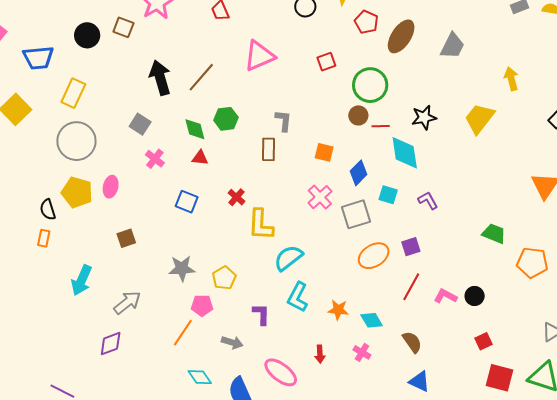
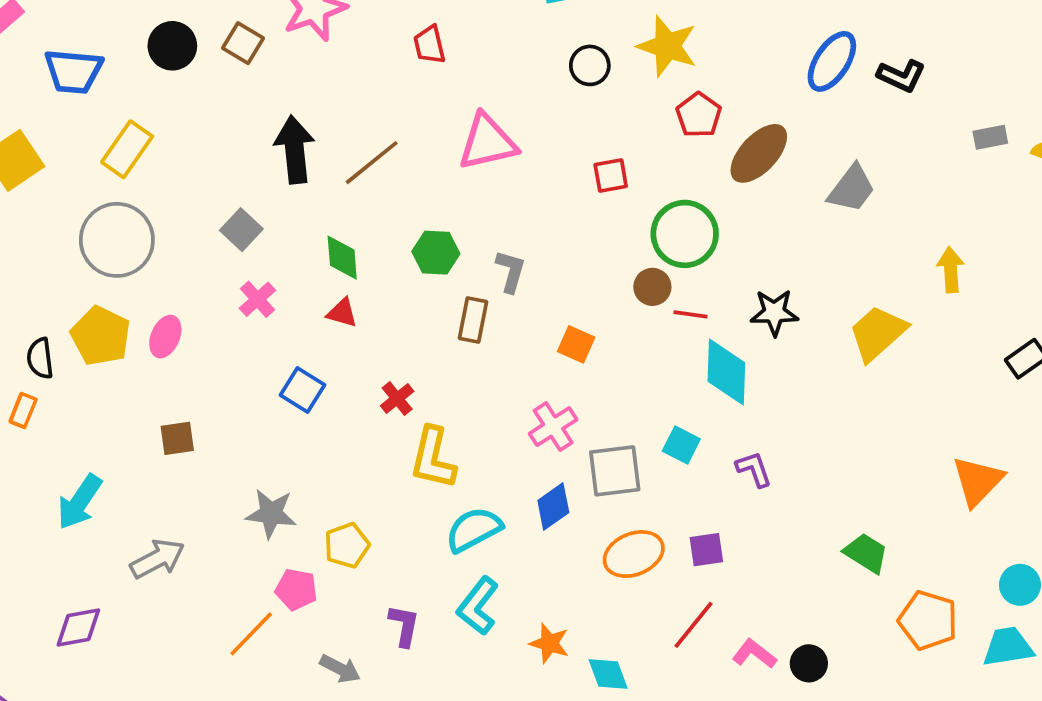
green hexagon: (226, 119) -> (436, 253), moved
blue diamond: (359, 173) -> (553, 507), moved
purple diamond: (111, 344) -> (78, 628), moved

